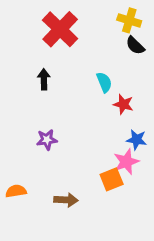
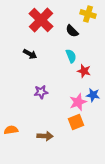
black semicircle: (135, 45) -> (72, 31), moved
black arrow: (44, 79) -> (30, 54), turned 120
purple star: (47, 140) -> (41, 92), moved
pink star: (126, 162) -> (78, 102), moved

